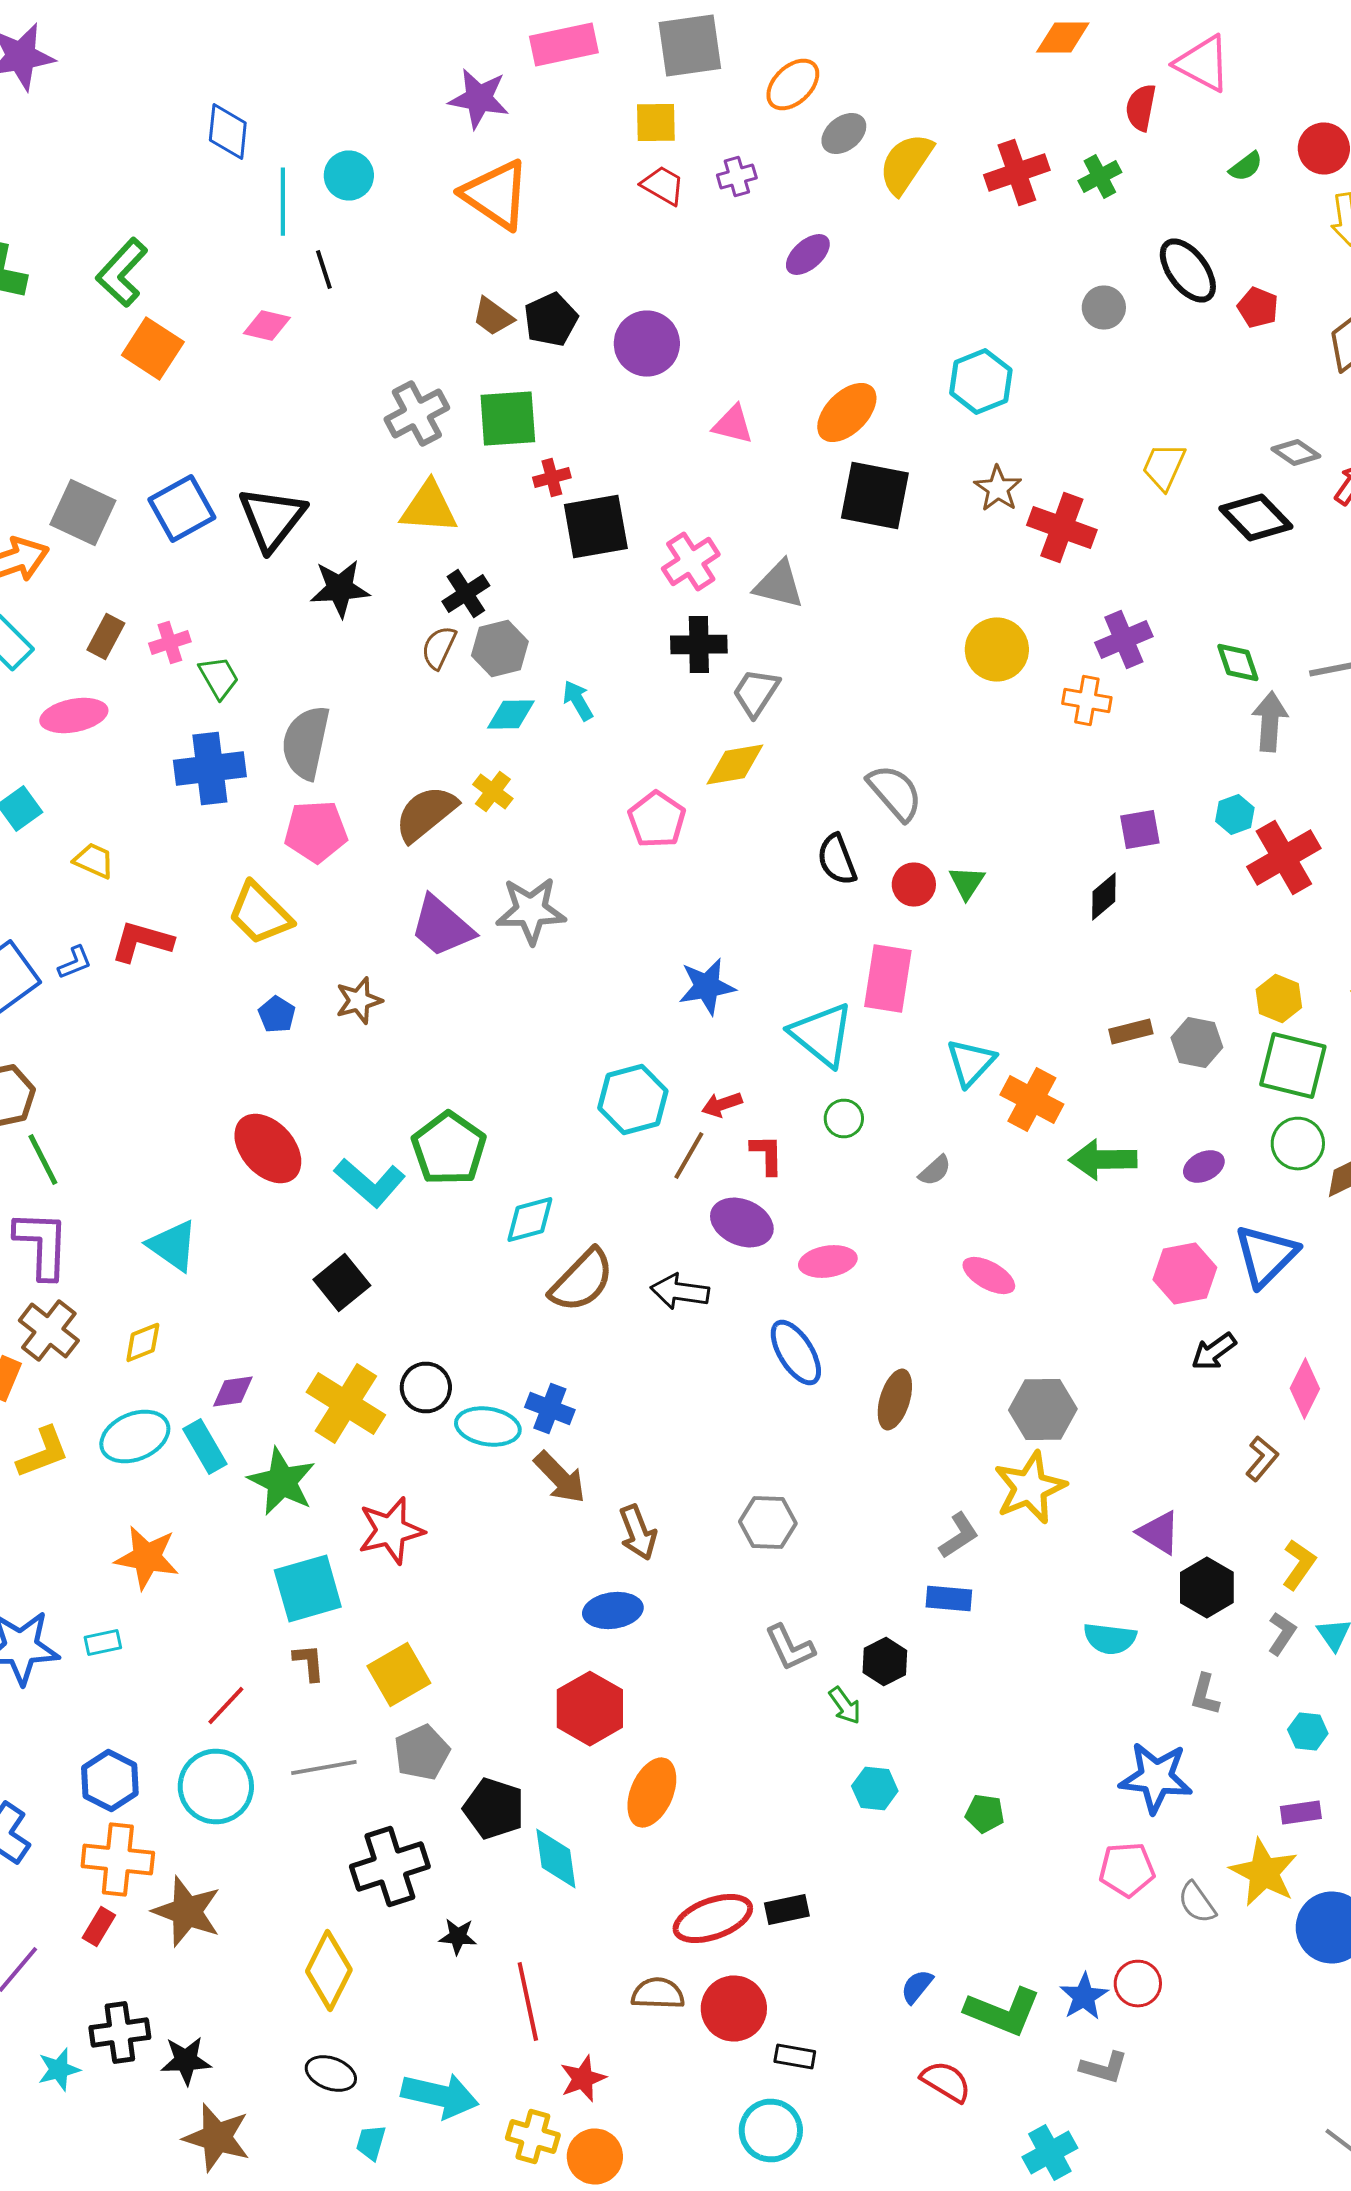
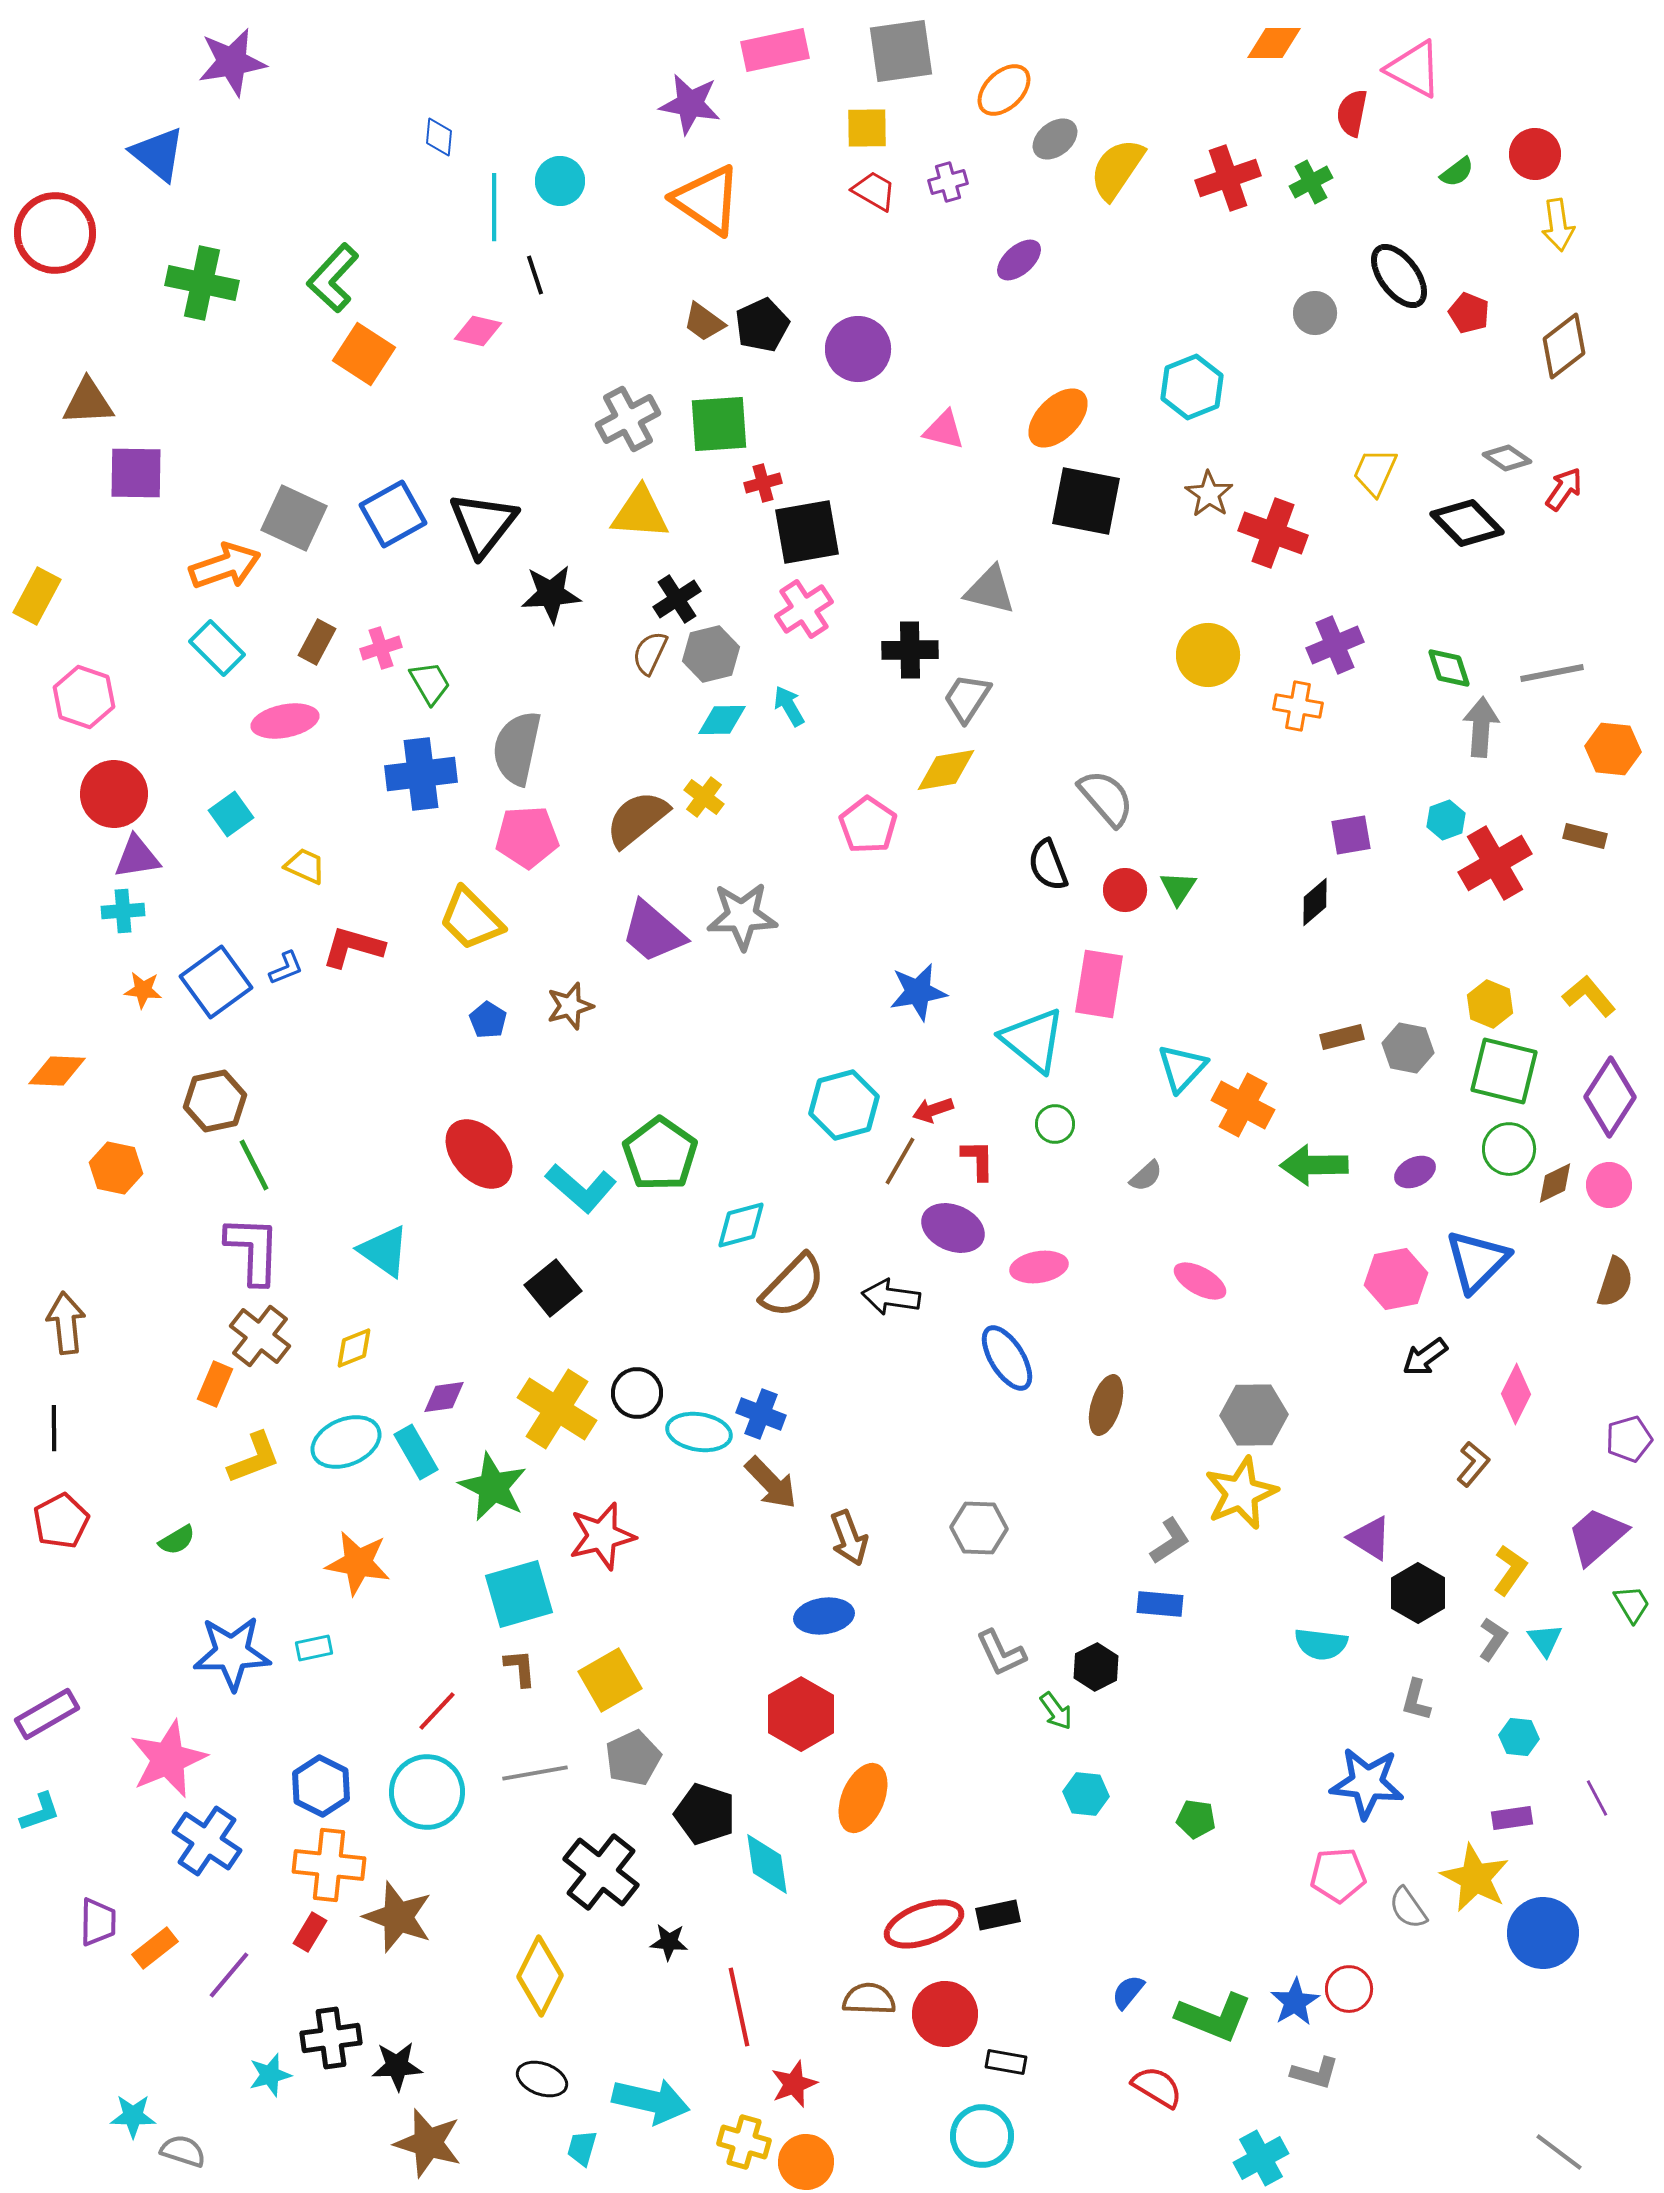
blue diamond: (228, 132) -> (439, 137), size x0.7
pink cross: (691, 562) -> (804, 609), moved
black cross: (390, 1866) -> (601, 1872), turned -34

